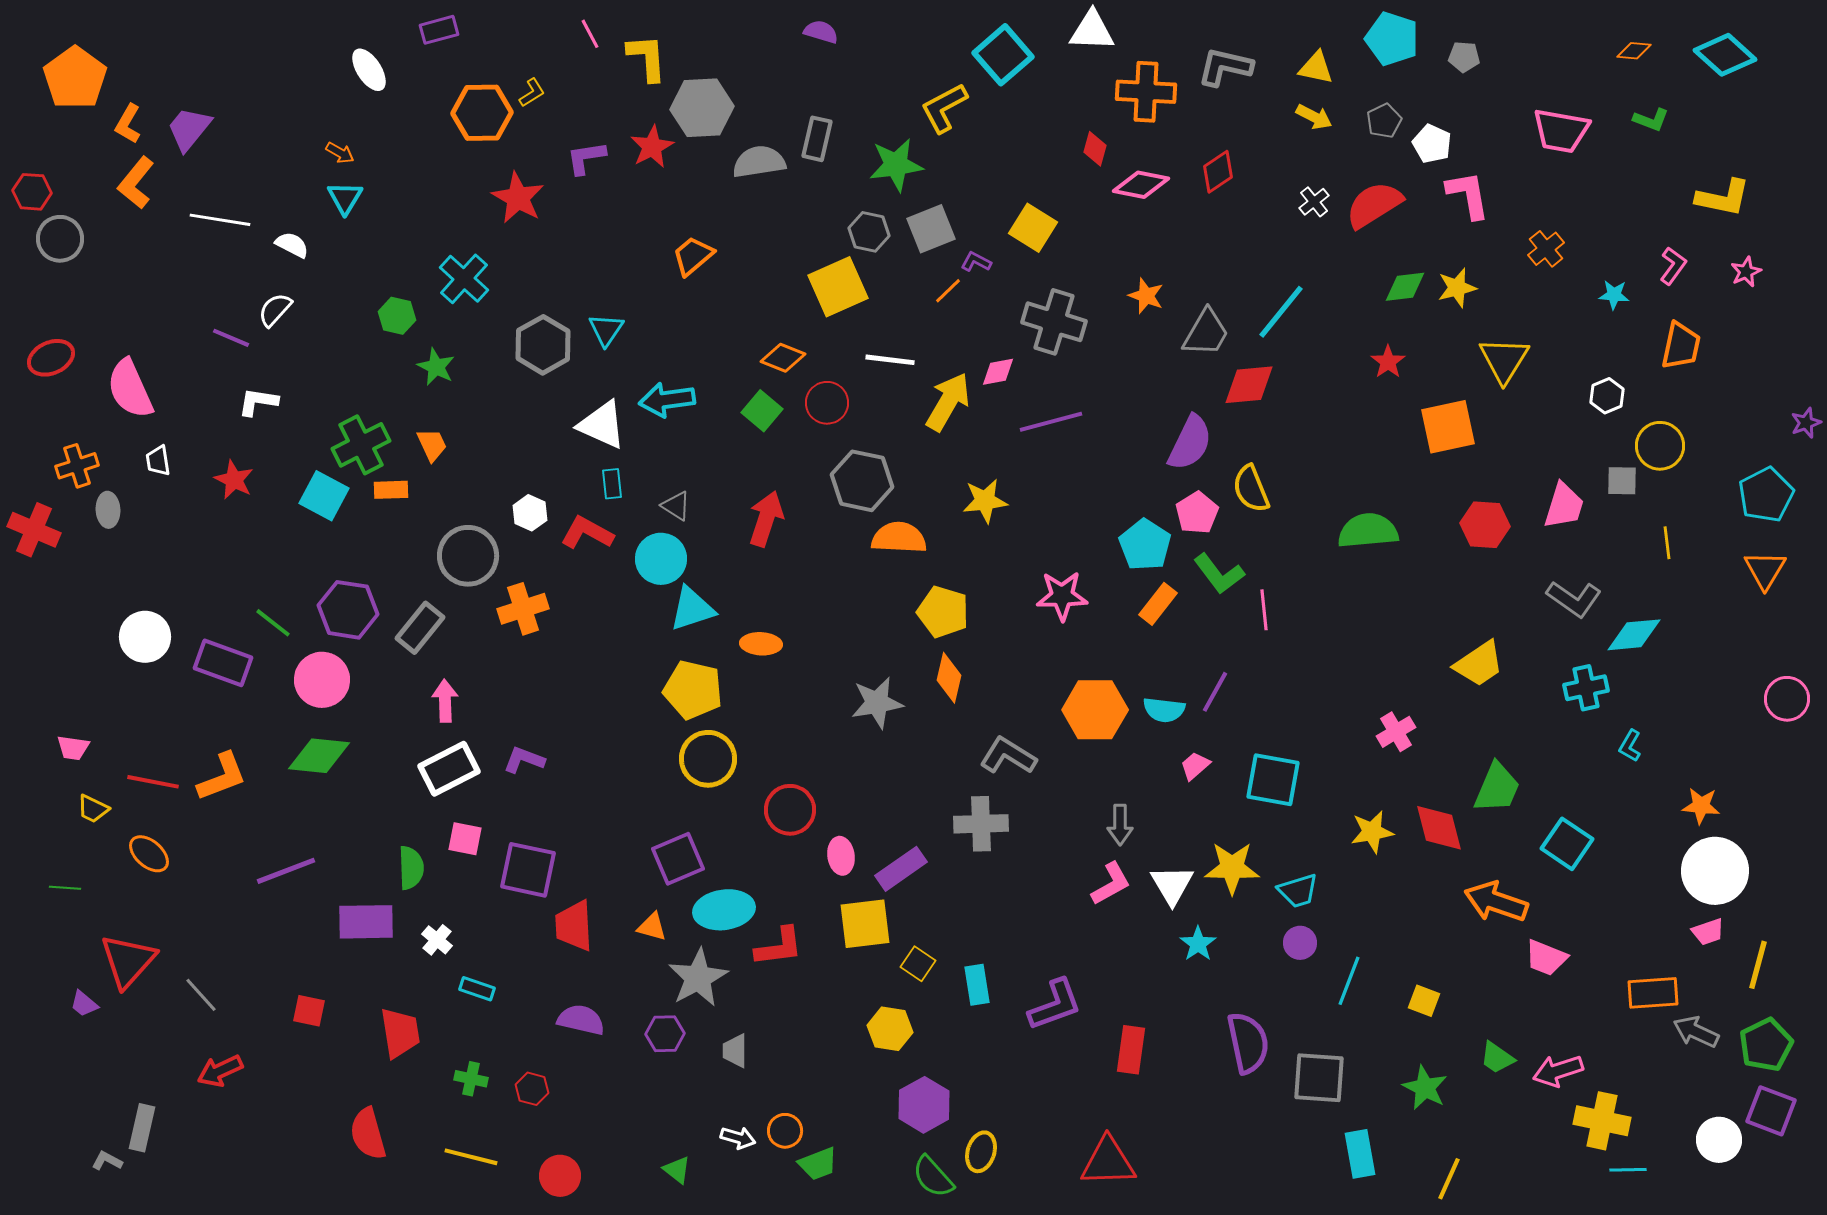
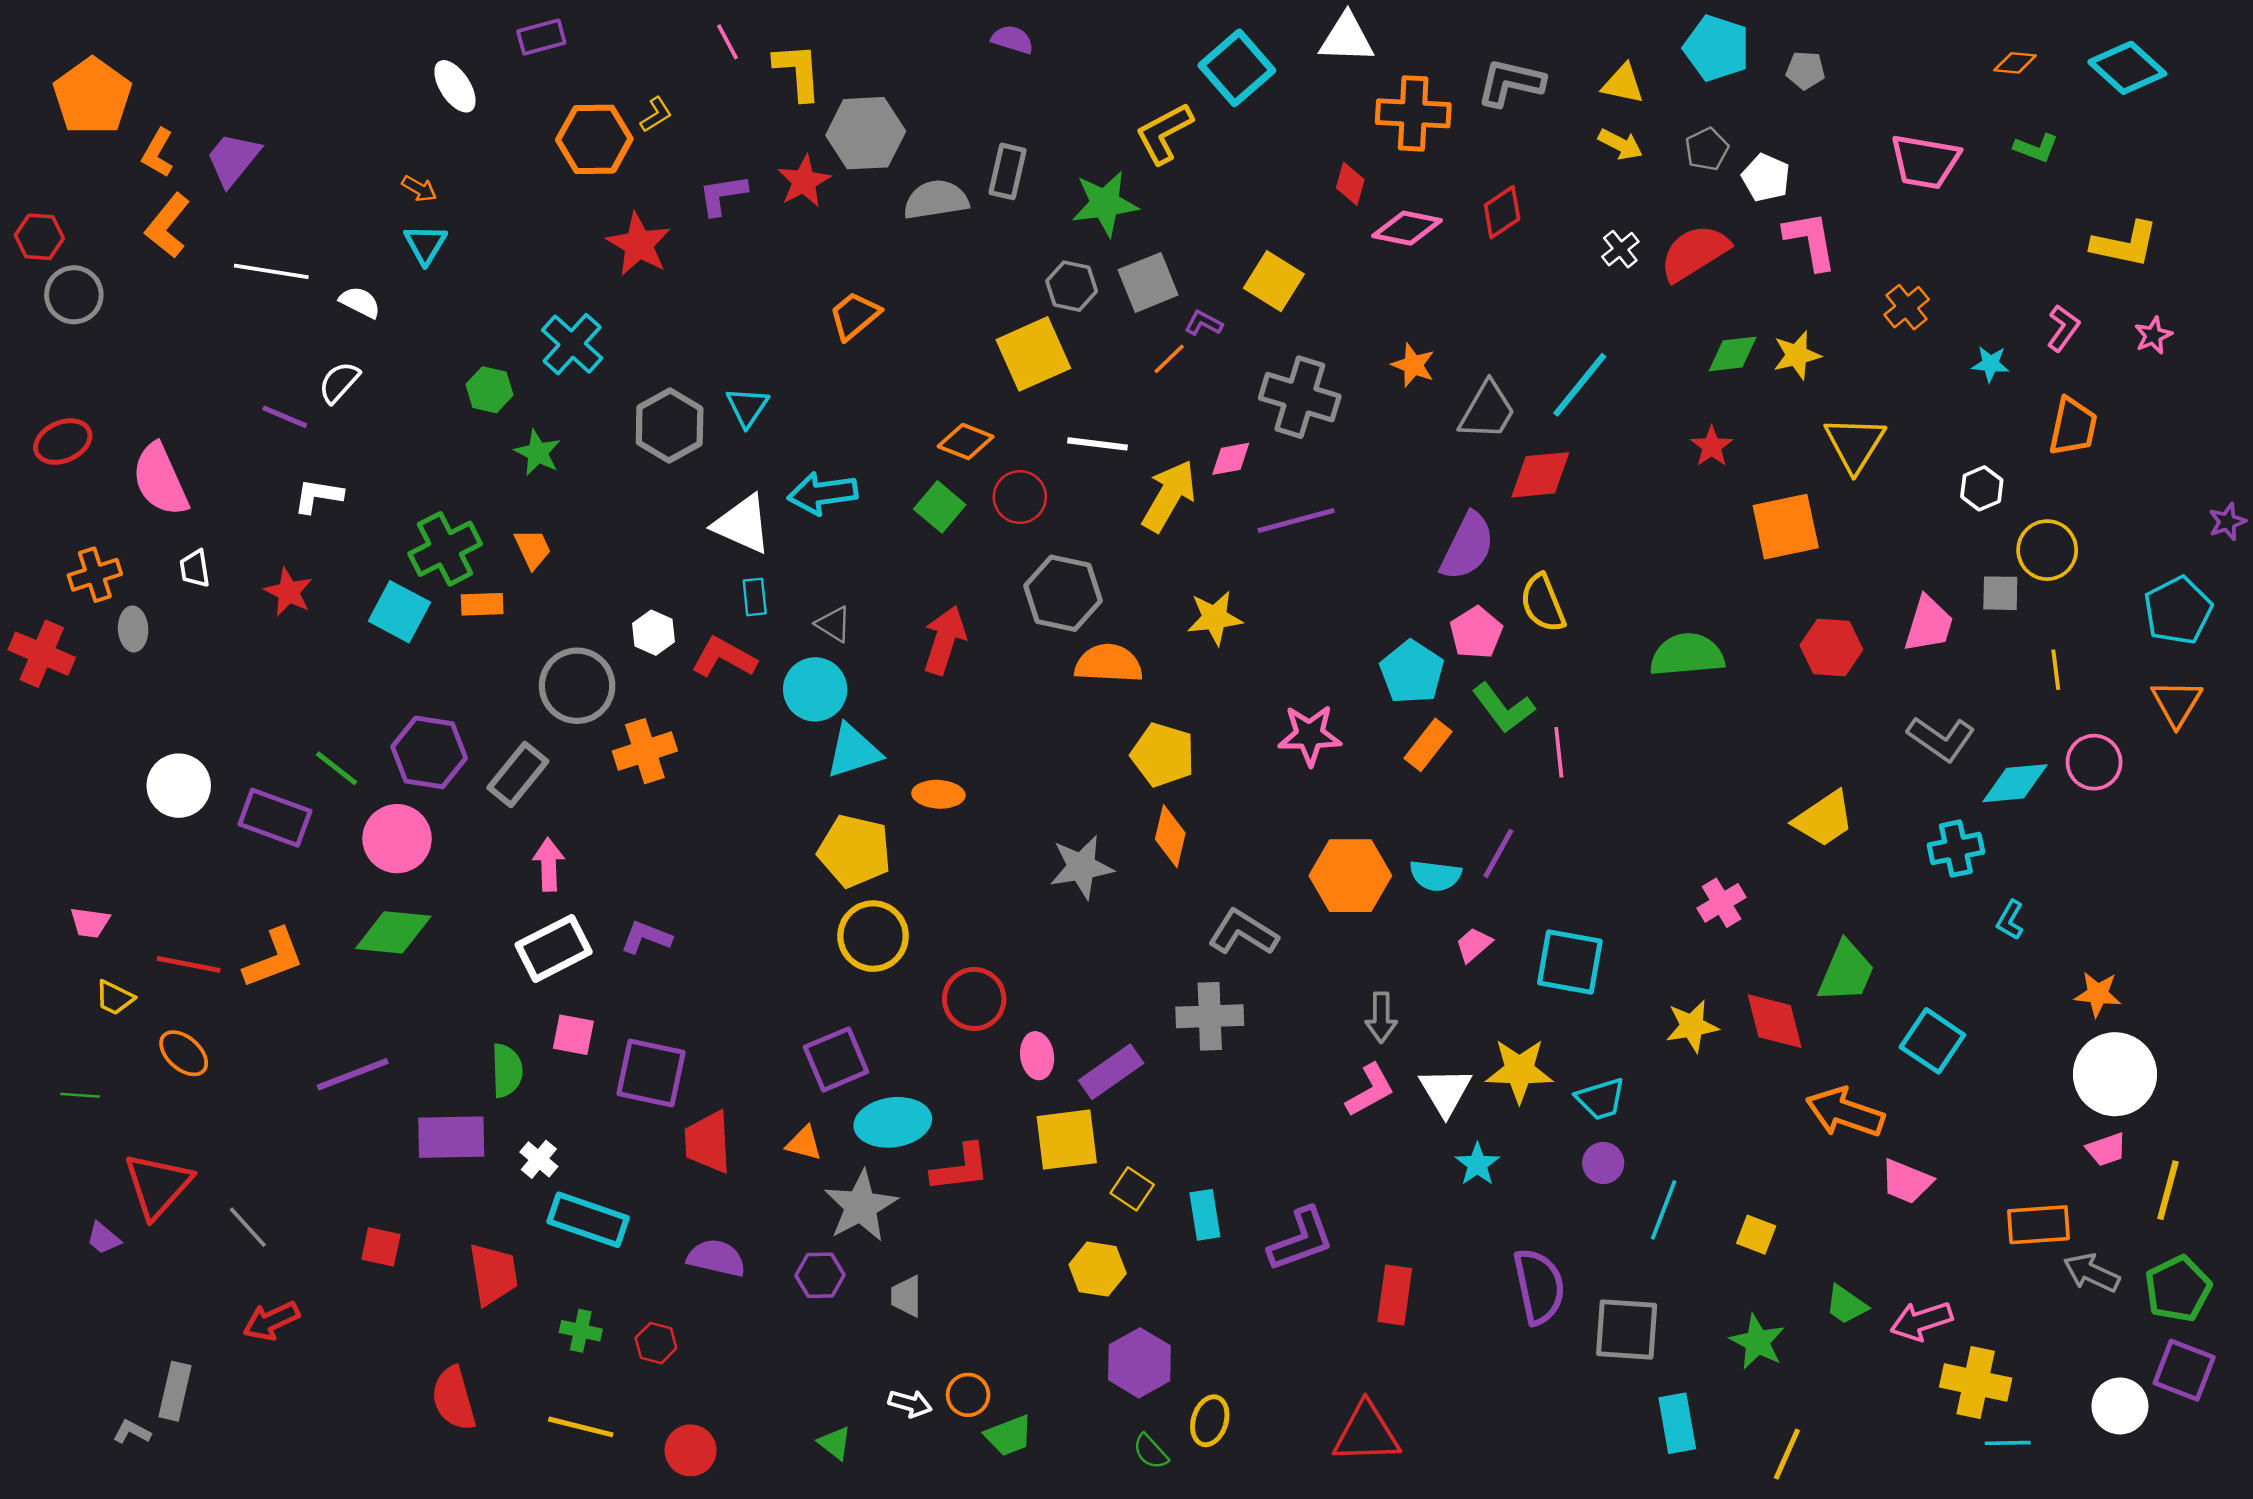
pink circle: (1787, 699) -> (2094, 762), moved
cyan rectangle: (477, 989) -> (588, 1220), size x1.8
green semicircle: (933, 1177) -> (1151, 1452), size x0.7

